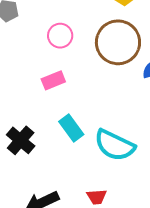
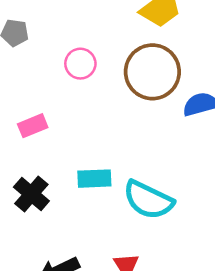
pink rectangle: (53, 80) -> (33, 126), moved
cyan rectangle: (71, 128) -> (94, 179), turned -56

